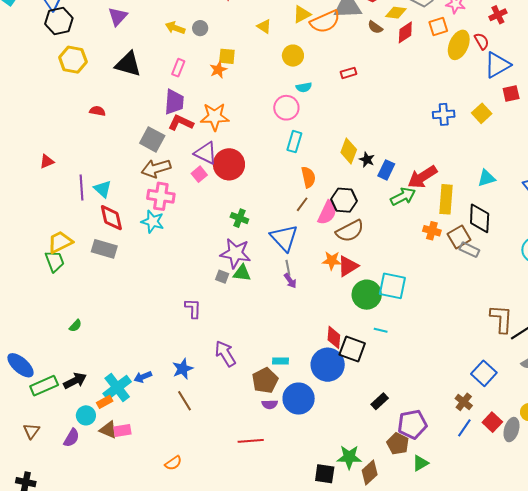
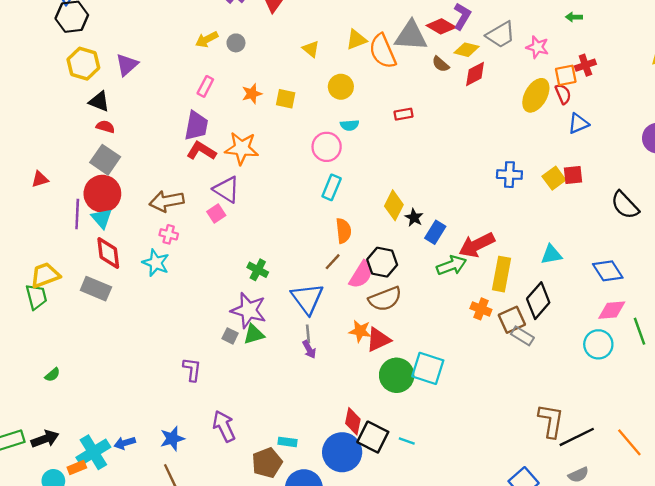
purple triangle: (118, 16) -> (127, 65), moved
orange semicircle: (325, 22) -> (383, 51), turned 84
orange square: (438, 26) -> (566, 75), moved
yellow arrow: (175, 28) -> (207, 39), turned -54
yellow square: (227, 56) -> (286, 99), moved
black triangle: (128, 64) -> (99, 101), moved, size x0.7
blue triangle: (497, 65) -> (578, 123), size x0.7
red square: (511, 93) -> (573, 175), moved
gray square: (152, 139) -> (105, 160), moved
red circle: (229, 164) -> (102, 194), moved
pink cross: (161, 196) -> (169, 234), size x0.6
black diamond: (480, 218) -> (538, 301), turned 32
green triangle: (242, 273) -> (254, 334), turned -30
cyan line: (381, 330) -> (407, 441), moved

